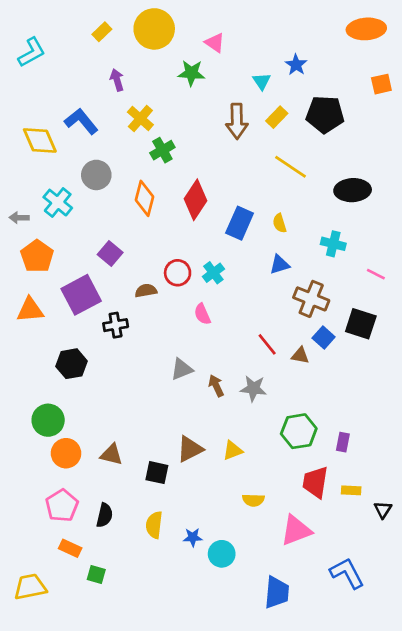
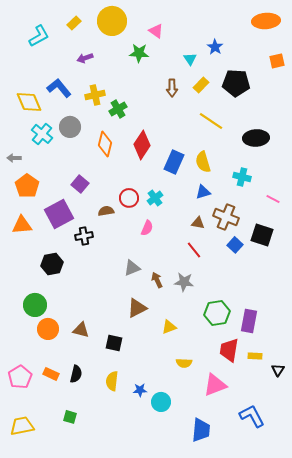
cyan L-shape: (32, 52) -> (39, 36), moved
purple arrow: (117, 80) -> (85, 58), turned -91
yellow cross: (140, 118) -> (95, 95), moved, turned 36
brown arrow: (237, 121) -> (172, 88), size x0.7
cyan cross: (58, 203) -> (42, 134), moved
yellow semicircle: (280, 223) -> (203, 162), size x1.5
pink semicircle: (202, 314) -> (147, 228), turned -133
brown triangle: (300, 355) -> (198, 223), moved
purple rectangle: (343, 442) -> (249, 321), size x1.6
brown triangle: (190, 449) -> (137, 308), moved
pink pentagon: (62, 506) -> (20, 377), moved
orange rectangle: (70, 548) -> (51, 374), moved

